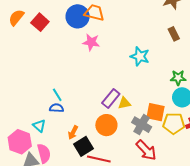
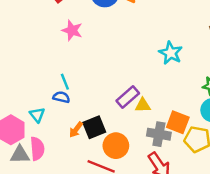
pink star: (91, 42) -> (72, 30), moved
orange circle: (106, 125) -> (116, 146), moved
gray cross: (142, 125) -> (159, 134), turned -30
black square: (83, 146) -> (94, 127), moved

